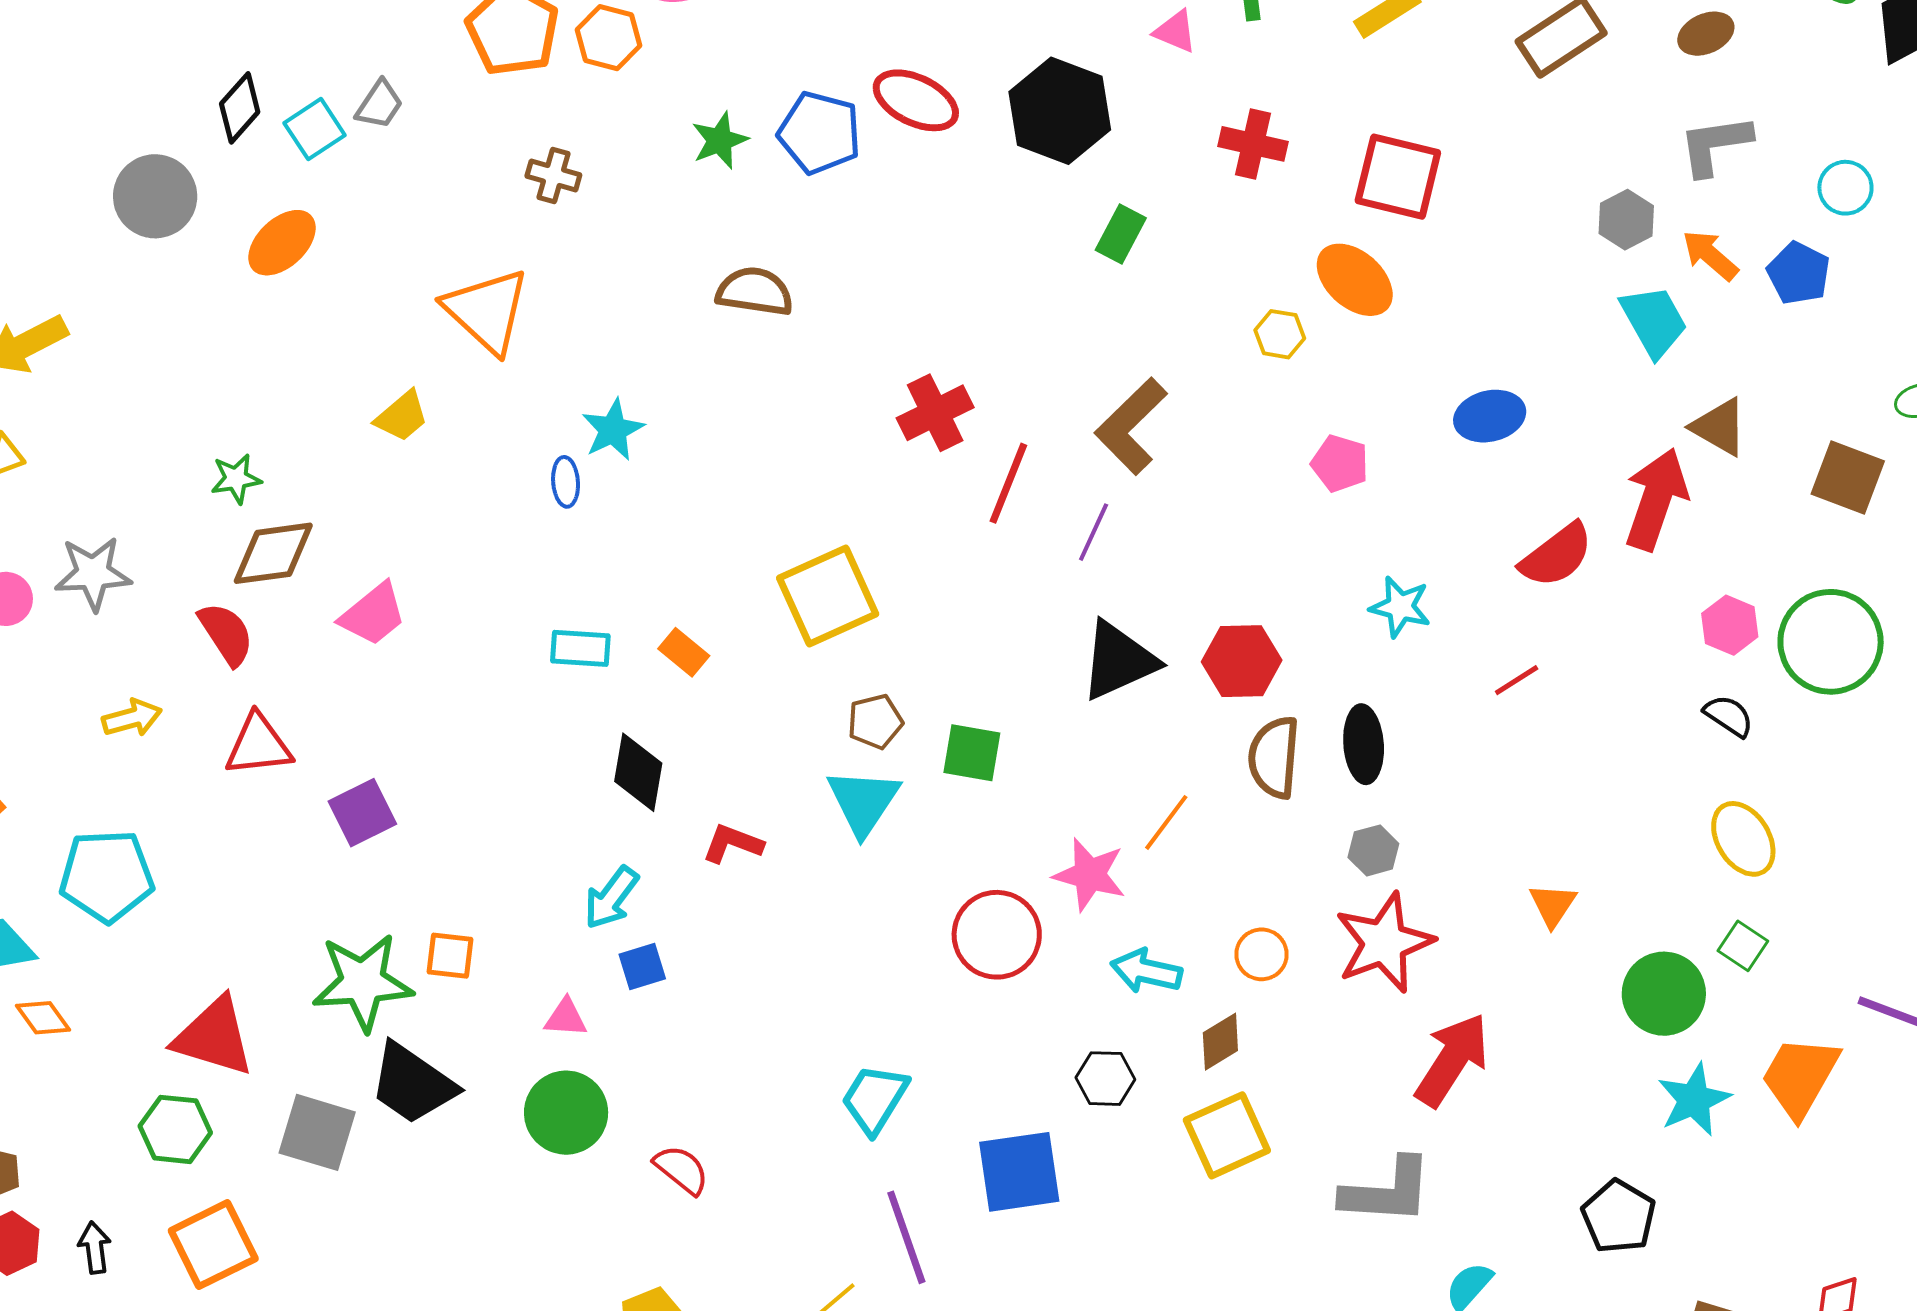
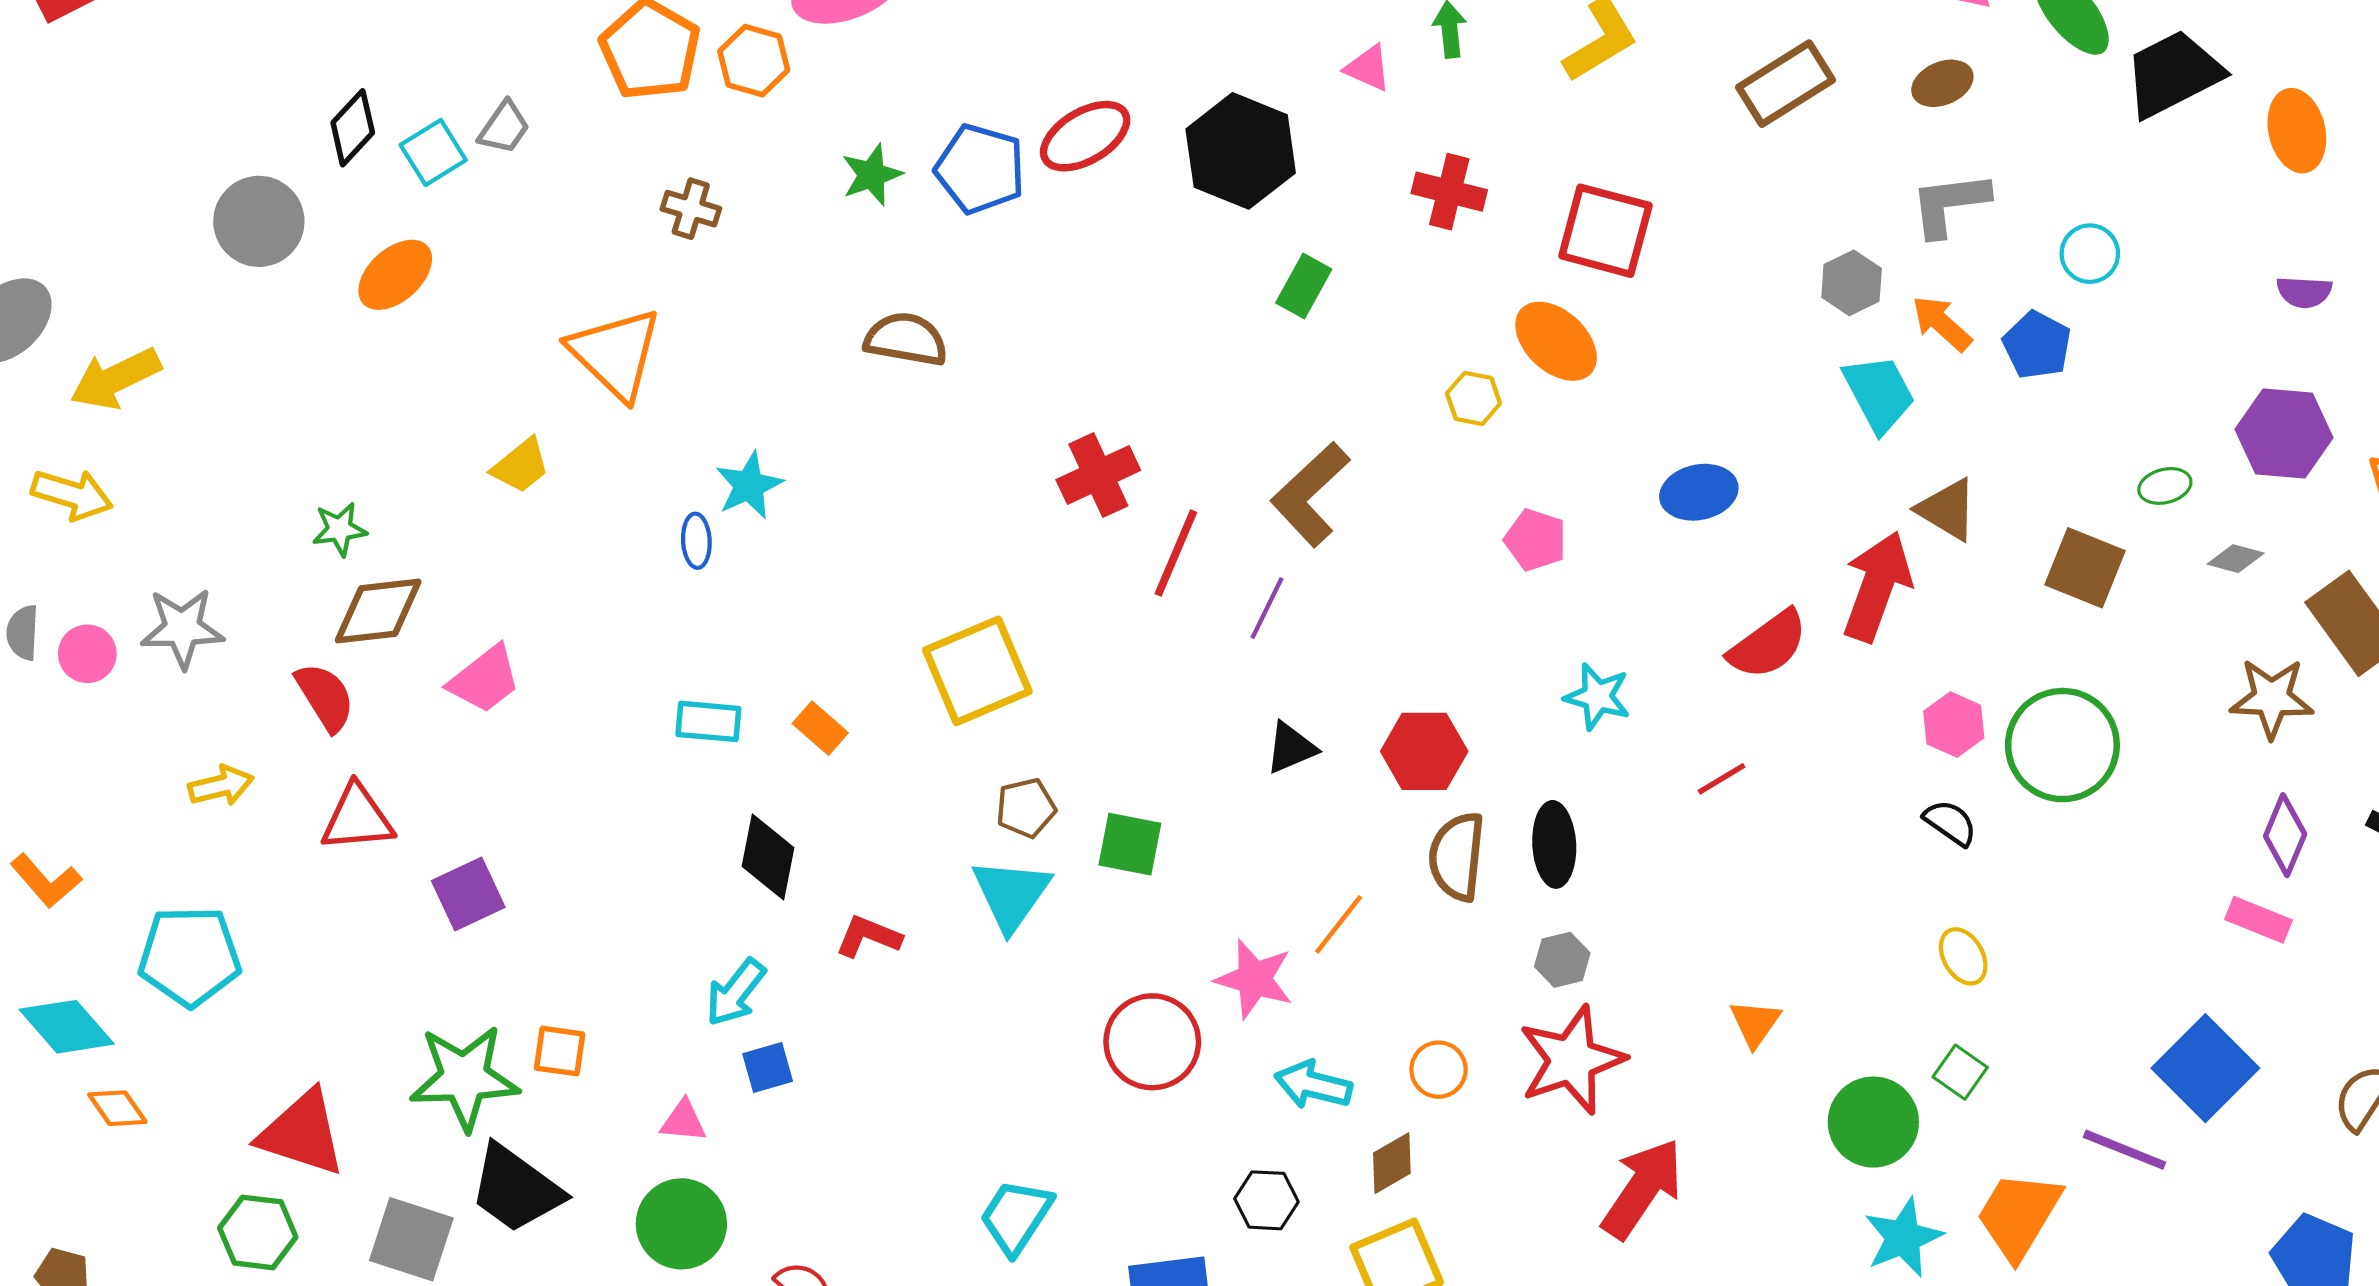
red ellipse: (916, 100) -> (1085, 136), turned -58
black triangle: (1119, 661) -> (1291, 748), size x0.6
yellow ellipse: (1743, 839) -> (1963, 956), size x0.7

